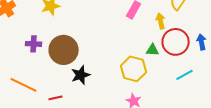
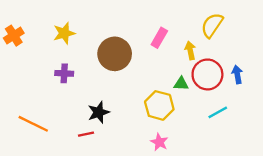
purple cross: (34, 44) -> (64, 73), moved
brown circle: (64, 50) -> (115, 54), moved
red line: (56, 98) -> (86, 134), moved

